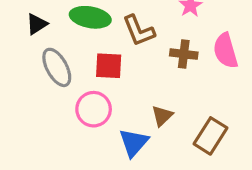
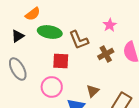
brown cross: (184, 54) -> (106, 54), turned -35
gray ellipse: (57, 67) -> (18, 69), moved

